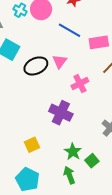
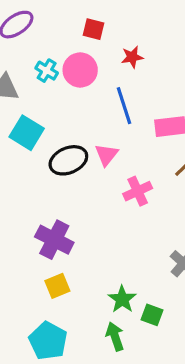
blue line: (69, 30) -> (124, 106), turned 40
purple cross: (61, 113) -> (54, 240), moved
green square: (92, 161) -> (152, 315), turned -32

